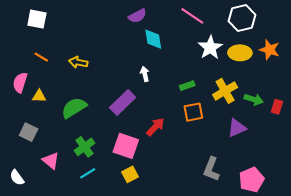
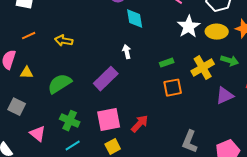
orange line: (41, 57) -> (29, 36), turned -56
green arrow: (254, 99) -> (230, 61), moved
red arrow: (155, 127) -> (140, 124), moved
purple triangle: (237, 128) -> (225, 96), moved
pink square: (126, 146) -> (109, 120), turned -30
green cross: (85, 147) -> (70, 121), turned -30

